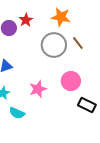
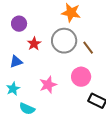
red star: (26, 20) -> (34, 44), moved
brown line: (78, 43) -> (88, 48), moved

